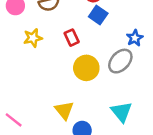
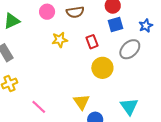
blue square: (98, 15) -> (115, 24), turned 35
blue star: (135, 38) -> (146, 26), moved
gray ellipse: (120, 61) -> (130, 49), moved

